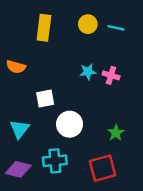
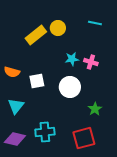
yellow circle: (88, 24) -> (58, 28), moved
yellow rectangle: (44, 28) -> (36, 35), moved, turned 45
orange semicircle: (16, 67) -> (12, 72), moved
white circle: (70, 124) -> (70, 87), moved

